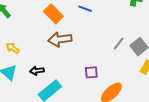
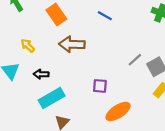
orange rectangle: (53, 14) -> (56, 14), moved
yellow arrow: (13, 48) -> (28, 46), moved

